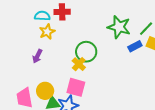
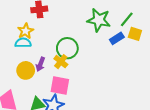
cyan semicircle: (42, 16) -> (23, 43), moved
purple arrow: (37, 56) -> (40, 64), moved
yellow circle: (45, 91) -> (26, 70), moved

